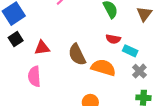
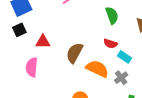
brown semicircle: (77, 55) -> (75, 53), turned 45
gray cross: (139, 71) -> (121, 78), moved

